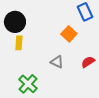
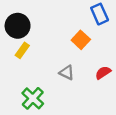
yellow rectangle: (19, 43) -> (22, 50), turned 32

